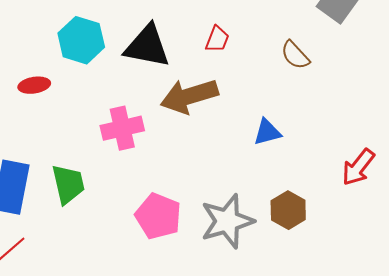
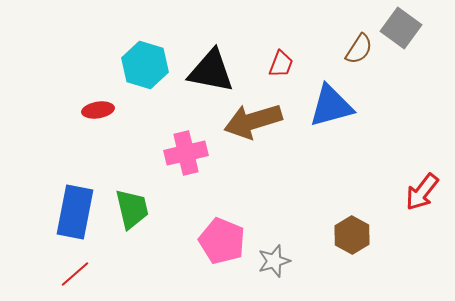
brown semicircle: (295, 55) -> (359, 49), moved, turned -104
blue triangle: (267, 132) -> (331, 106), moved, size x1.6
gray star: (227, 221) -> (274, 261), moved, size x0.6

